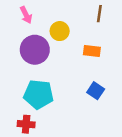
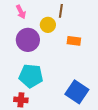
brown line: (99, 14) -> (61, 11), moved
blue square: (96, 91) -> (77, 92), moved, size x1.6

